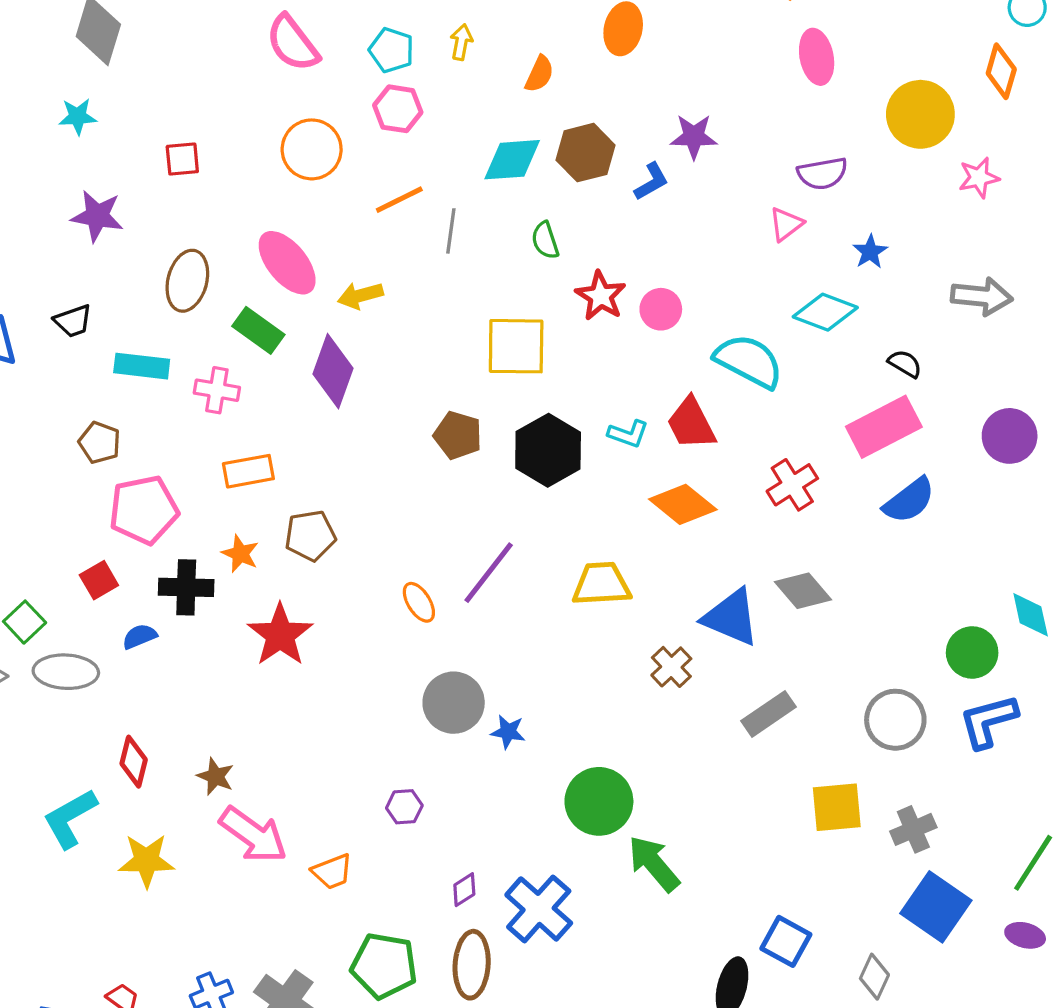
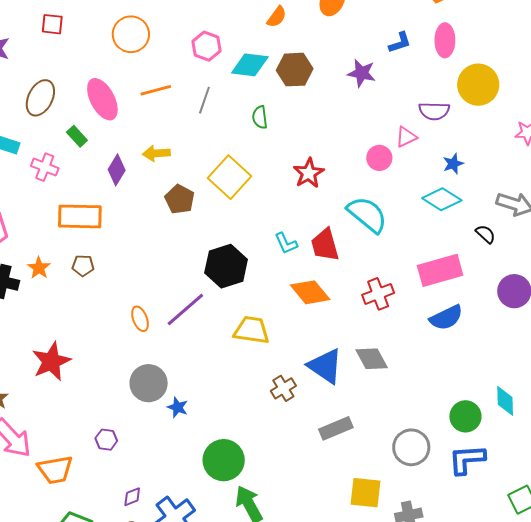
pink hexagon: (398, 109) -> (207, 46), moved
yellow circle: (920, 114) -> (478, 85), moved
blue L-shape: (651, 182) -> (400, 43), moved
orange line: (399, 200) -> (156, 90), moved
yellow arrow: (360, 295) -> (156, 153), moved
red star: (601, 296) -> (309, 173), moved
pink circle: (661, 309) -> (379, 158), moved
cyan diamond: (825, 312) -> (442, 199), moved
green rectangle: (258, 330) -> (77, 136), size x0.7
yellow square: (516, 346) -> (229, 177), turned 30
black semicircle: (905, 364) -> (485, 234), moved
purple diamond: (333, 371) -> (117, 170), size x0.7
cyan L-shape: (628, 434) -> (286, 243), turned 35
brown pentagon: (458, 435) -> (180, 199), moved
black hexagon: (548, 450) -> (226, 266), moved
orange rectangle: (248, 471) -> (80, 216), moved, size x1.4
brown pentagon: (310, 536) -> (83, 266), size x0.7
red star: (280, 635) -> (51, 361), moved
orange trapezoid: (332, 872) -> (55, 470), size x1.4

